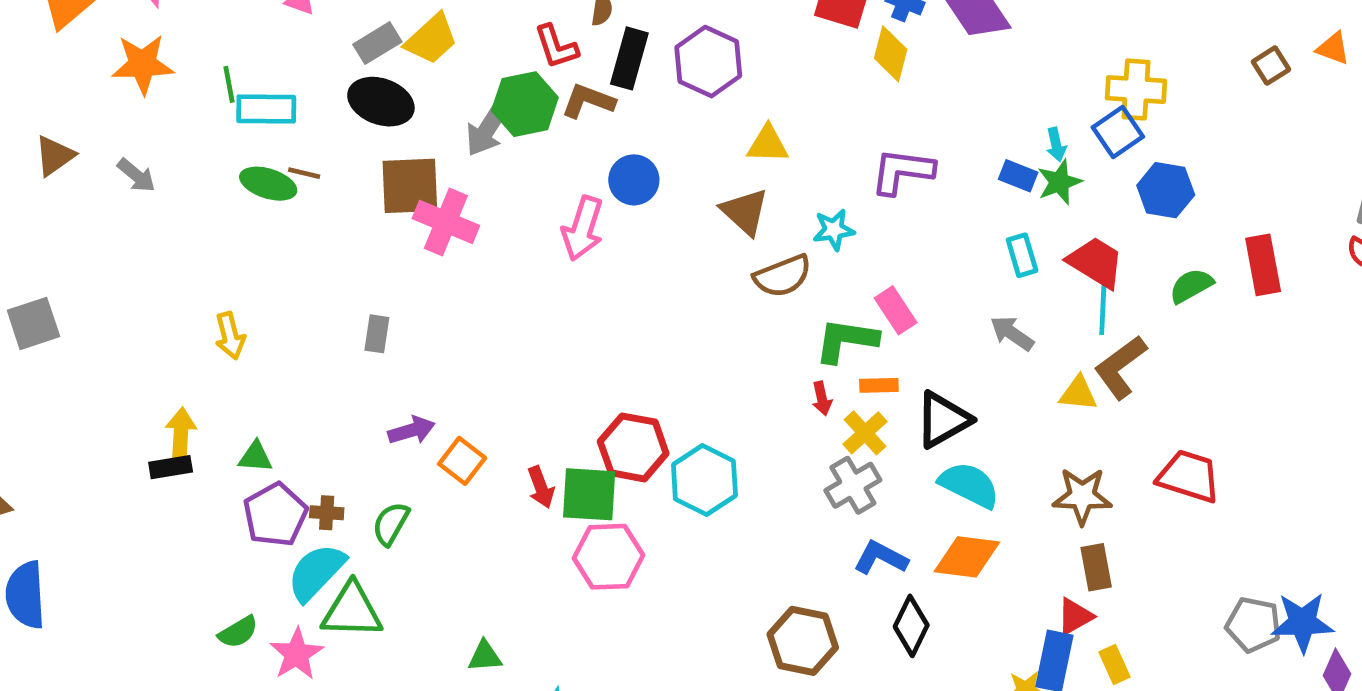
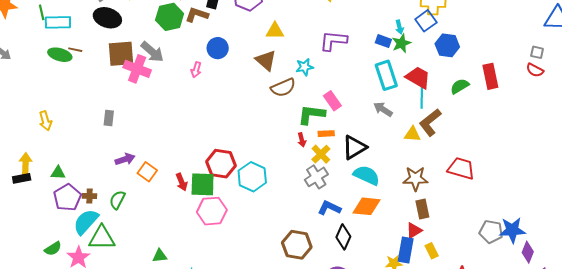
gray arrow: (488, 128) -> (152, 52), moved, turned -80
pink arrow: (583, 228) -> (196, 70), size x0.6
cyan rectangle: (1022, 255) -> (386, 75), size x1.6

